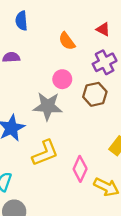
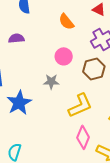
gray star: (48, 106) -> (51, 82), size x0.6
yellow L-shape: (45, 153) -> (80, 106), moved

